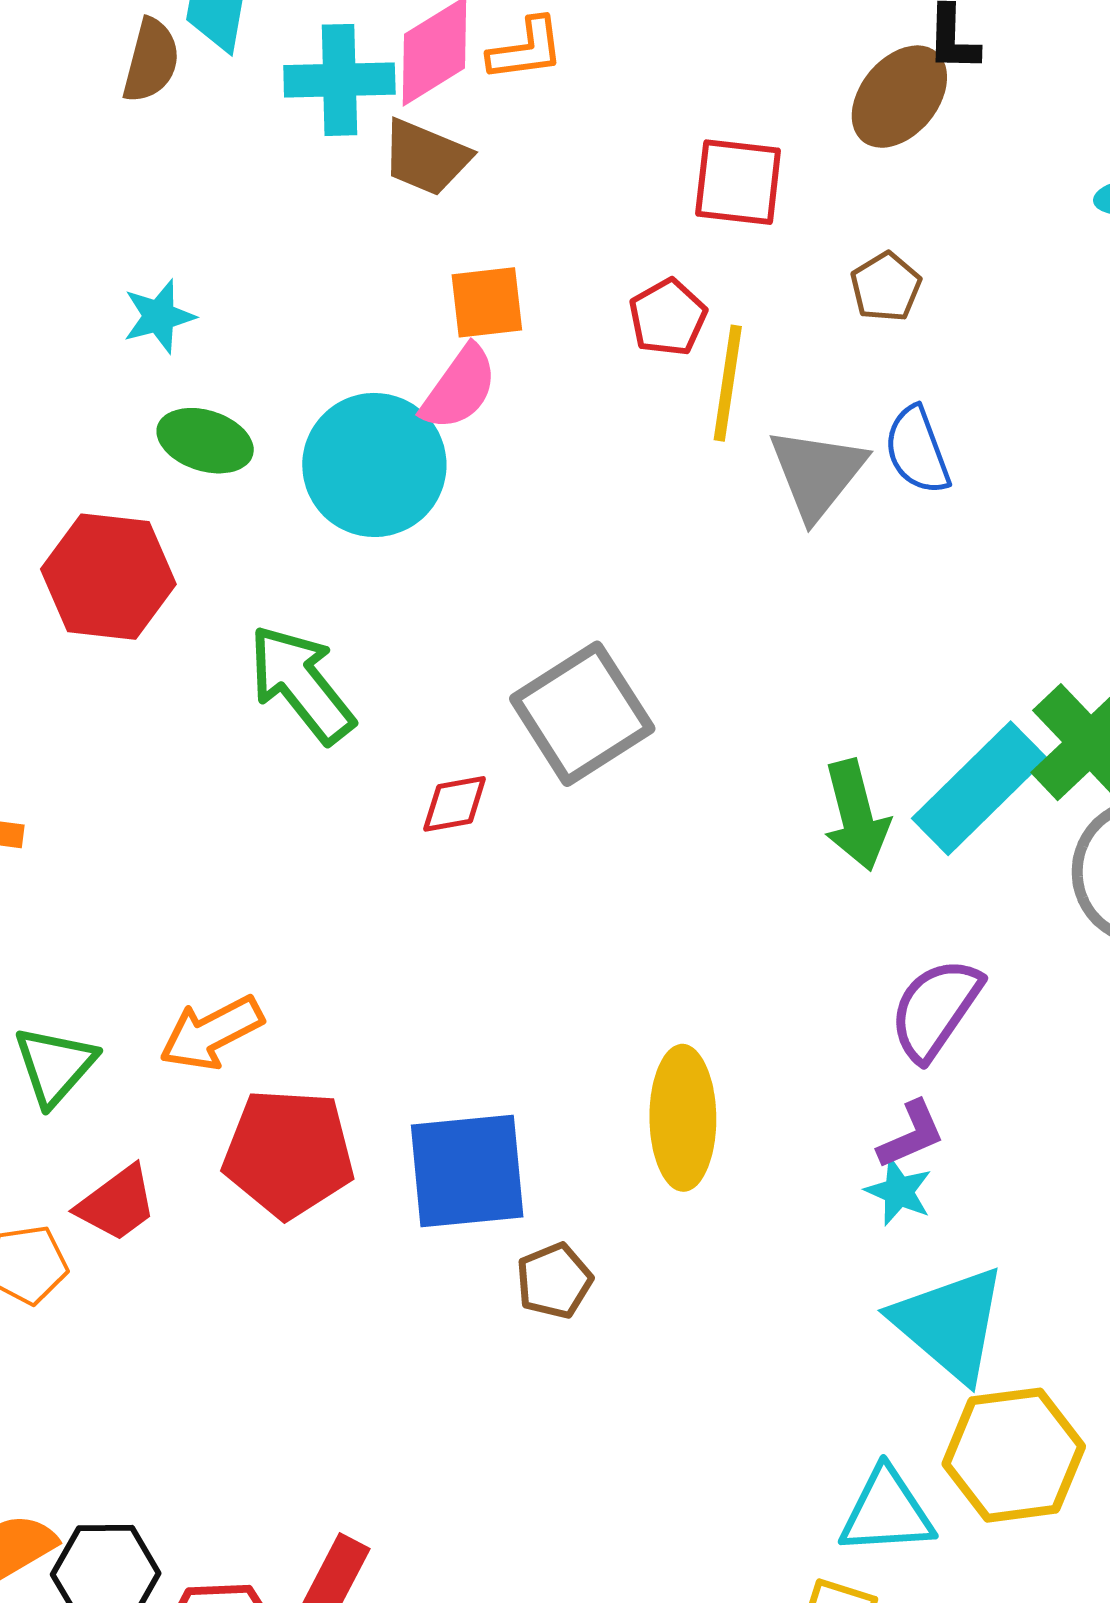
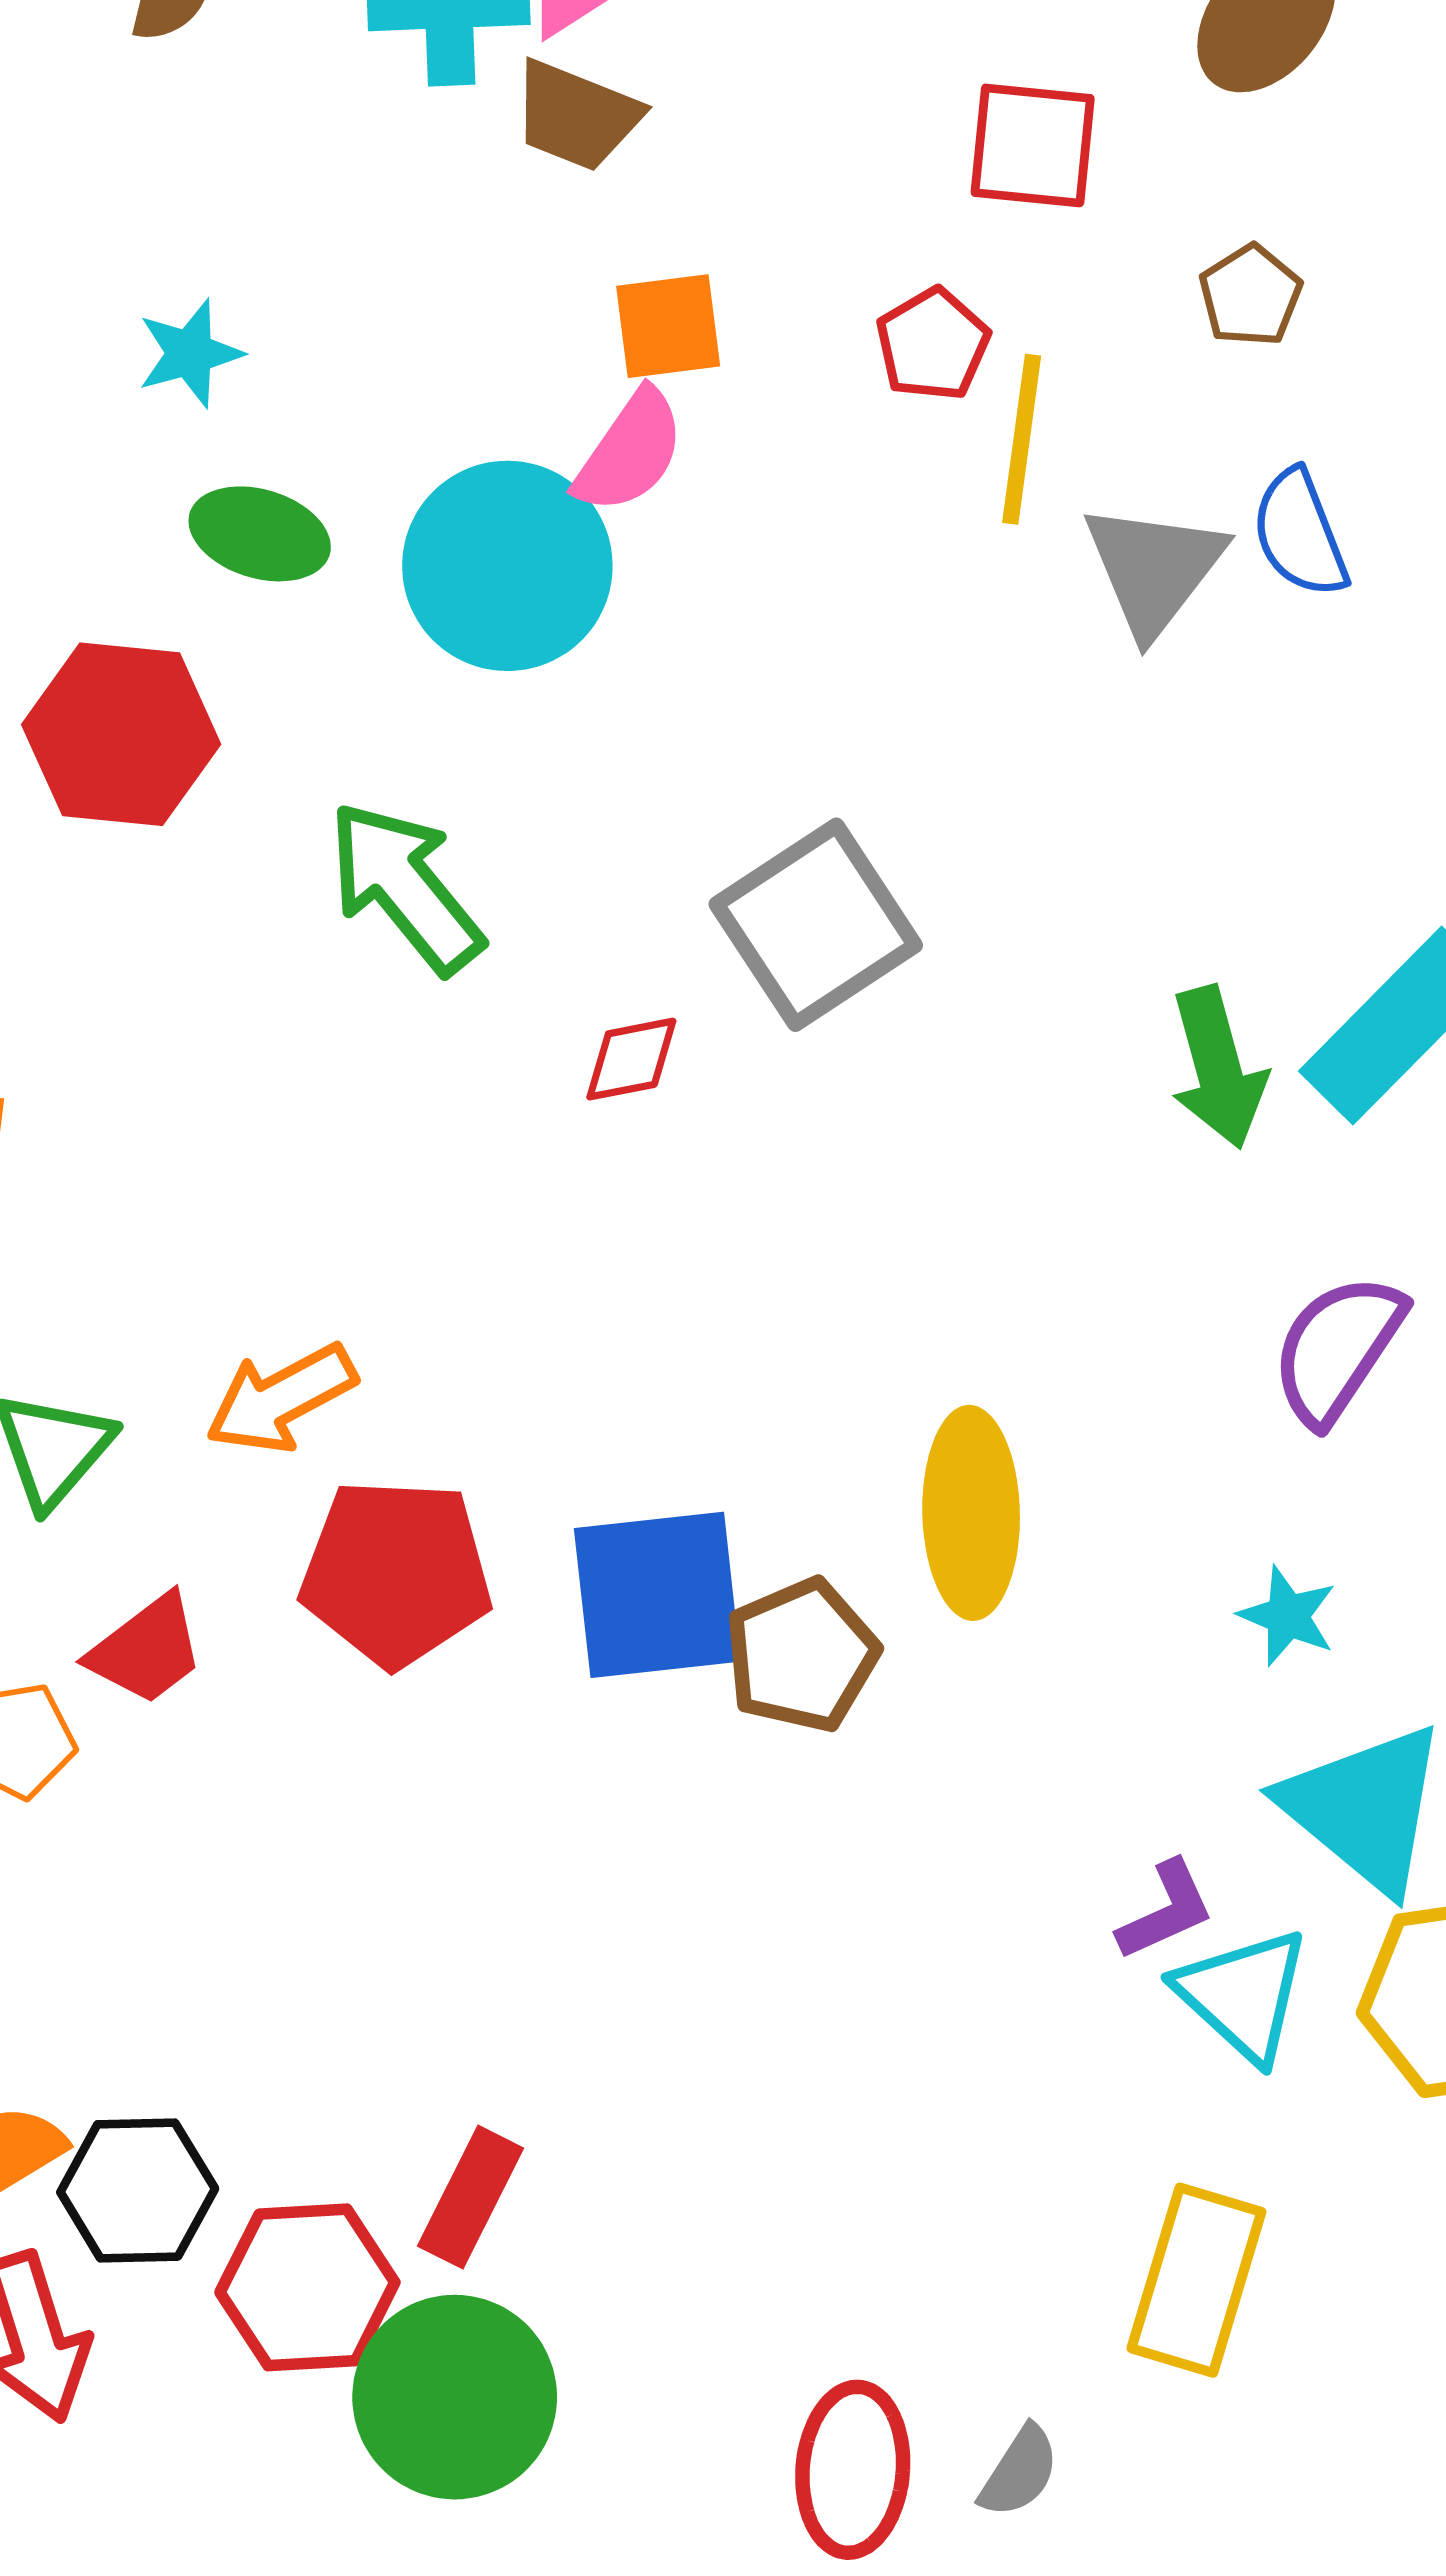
purple L-shape: (911, 1135) -> (1166, 1911), moved
brown pentagon: (554, 1281) -> (802, 1655), moved, size x1.4
cyan triangle: (887, 1512) -> (1243, 1995), moved, turned 47

